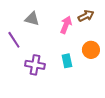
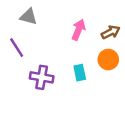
brown arrow: (86, 16) -> (111, 32), moved
gray triangle: (32, 19) -> (29, 17), moved

